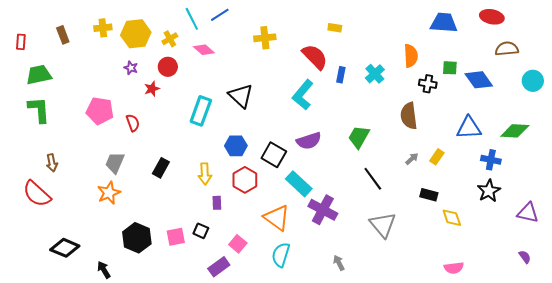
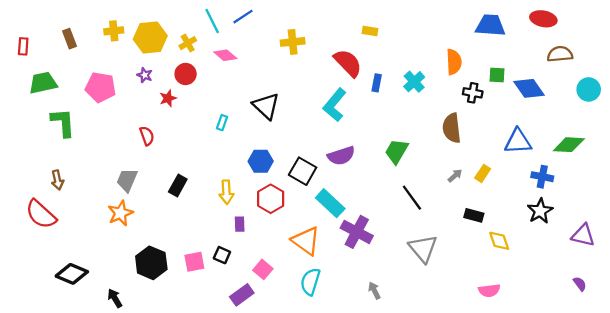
green L-shape: (39, 110) -> (63, 123), moved
pink pentagon: (100, 111) -> (100, 87), moved
cyan rectangle: (201, 111) -> (222, 123), size x0.5
pink semicircle: (454, 268) -> (489, 290), moved

